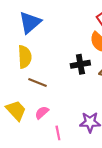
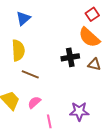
blue triangle: (30, 23) -> (23, 18), size x0.7

